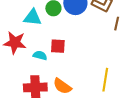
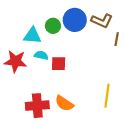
cyan semicircle: (40, 55) -> (41, 55), moved

